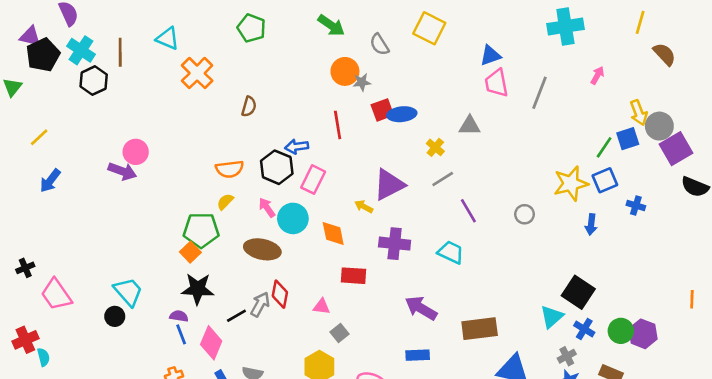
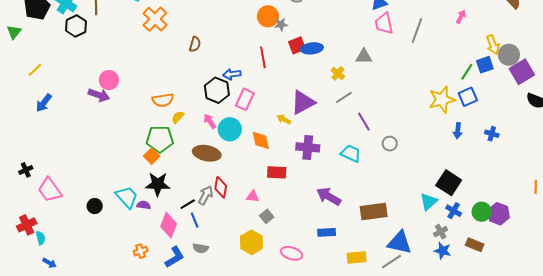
orange semicircle: (230, 169) -> (163, 100), moved
blue cross: (636, 206) -> (492, 134), moved
gray circle: (525, 214) -> (390, 144), moved
cyan trapezoid: (128, 292) -> (127, 197), moved
blue line: (181, 334) -> (195, 220), moved

